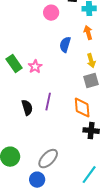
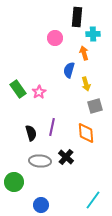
orange arrow: (88, 33) -> (84, 53), moved
yellow arrow: (91, 61) -> (86, 84), moved
black cross: (91, 131) -> (66, 157), moved, turned 35
gray ellipse: (48, 159) -> (40, 161), moved, turned 50

